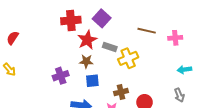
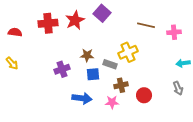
red cross: (71, 20) -> (48, 23), moved
red semicircle: (13, 38) -> (15, 32), turned 64
red star: (87, 40) -> (75, 20), moved
gray rectangle: (110, 47) -> (110, 64), moved

